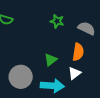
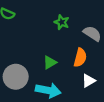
white triangle: (75, 73) -> (89, 81), moved

